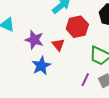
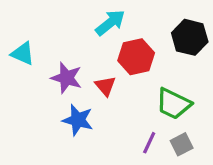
blue star: (41, 66) -> (78, 120), turned -30

